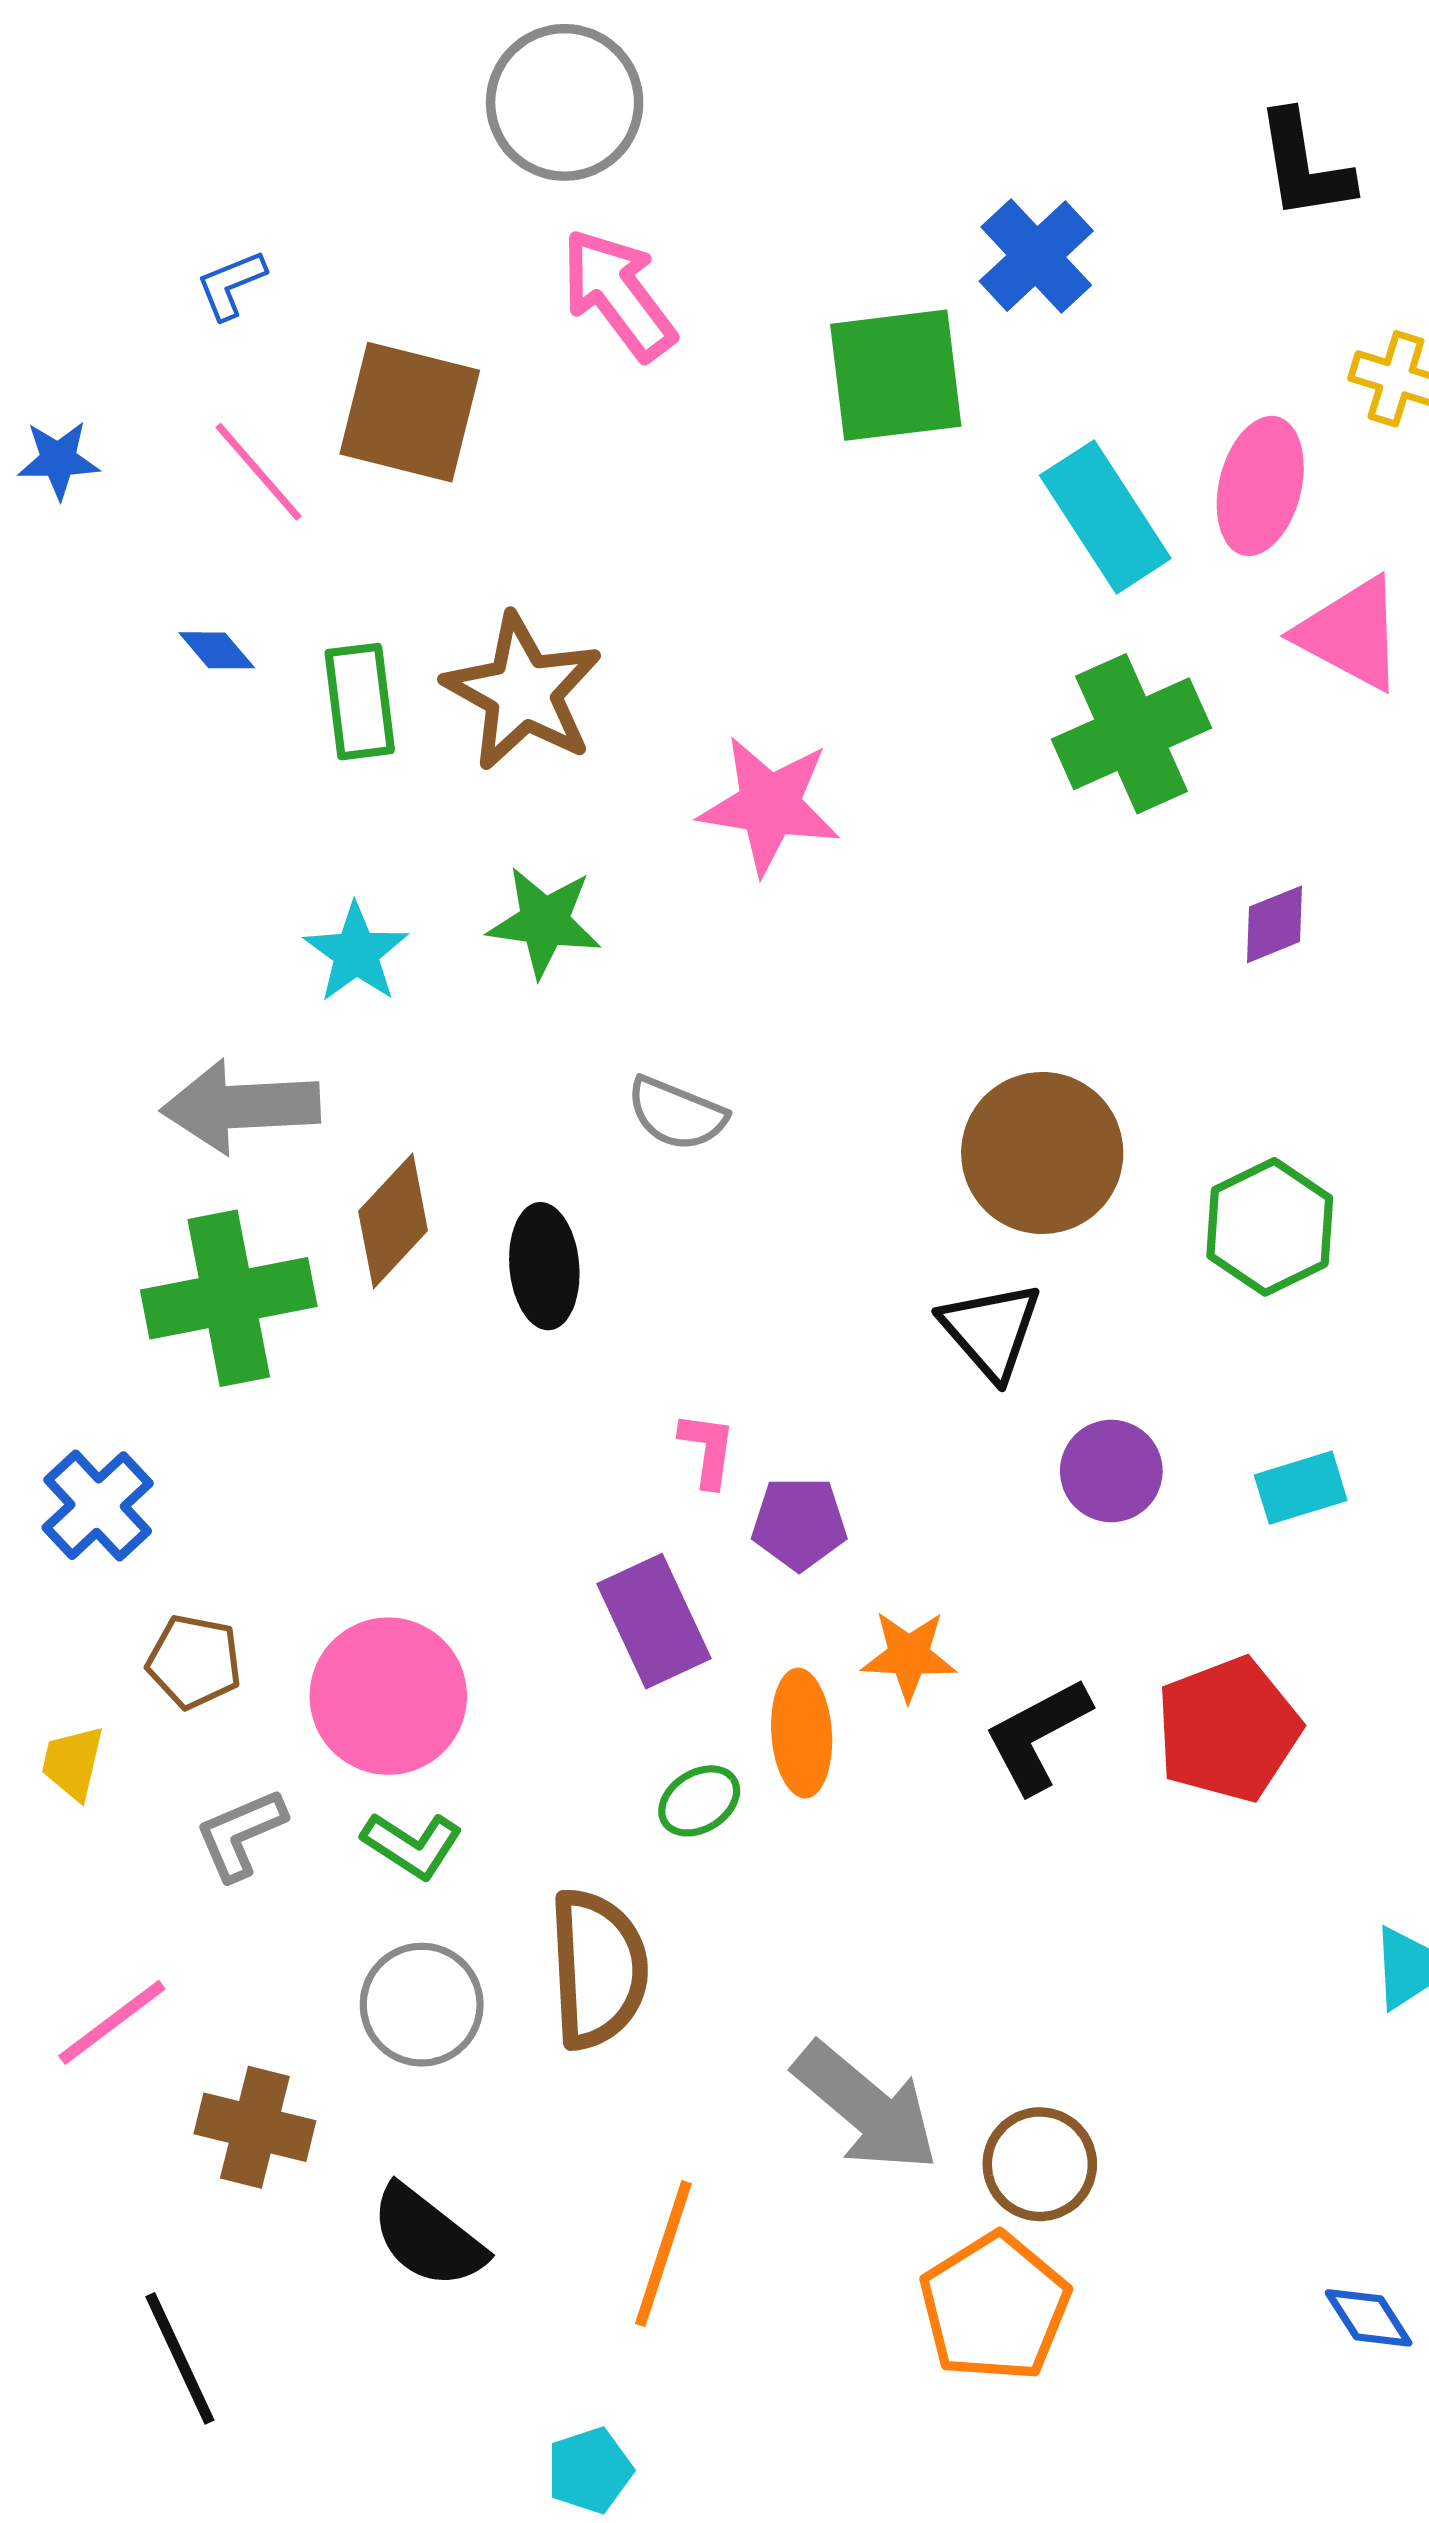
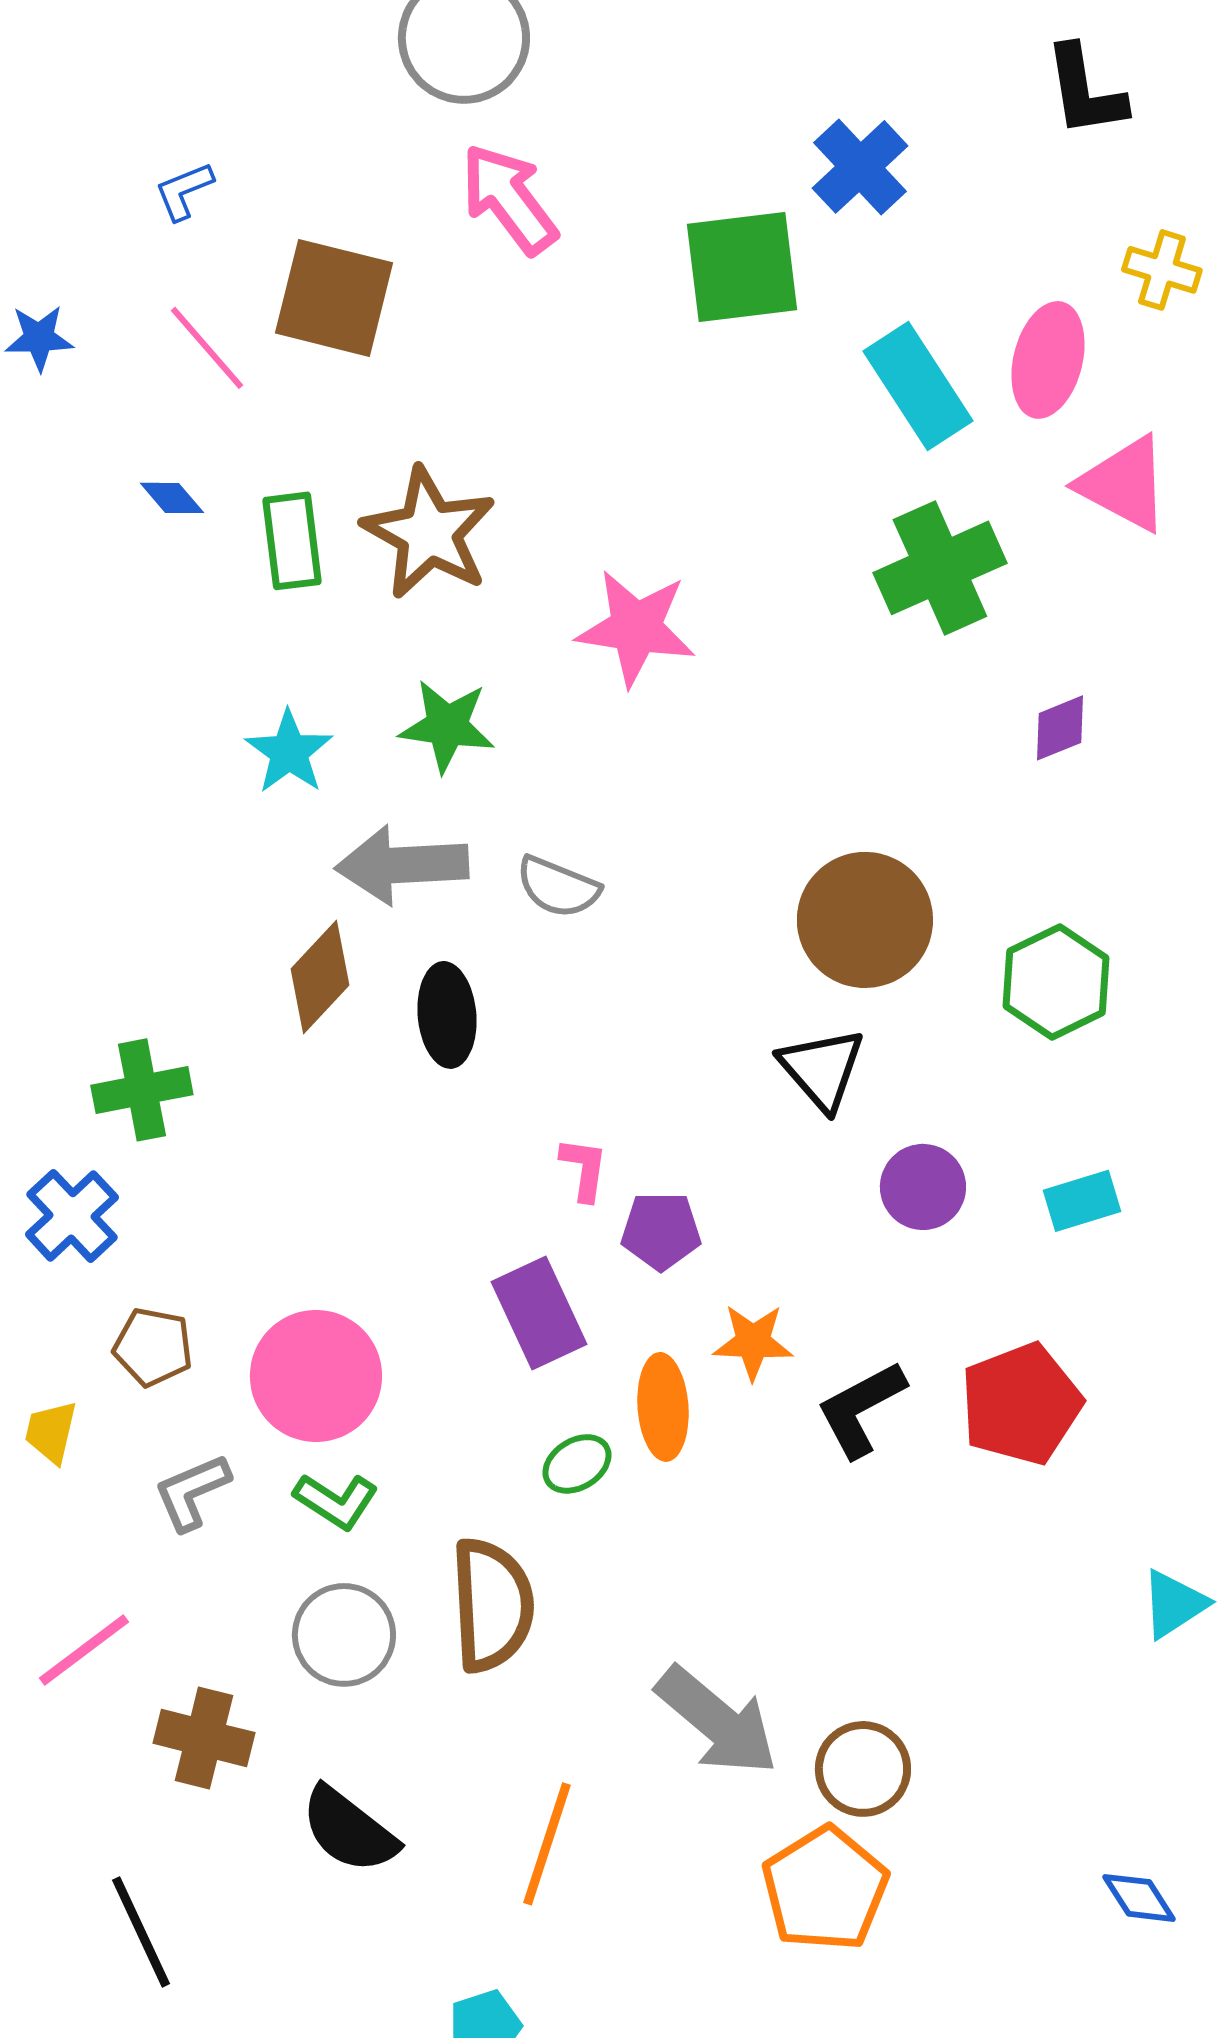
gray arrow: (241, 1107) -> (402, 865), moved
green cross: (229, 1298) -> (142, 1090), moved, size x0.7

